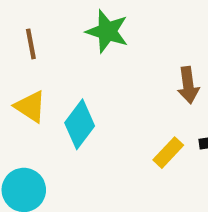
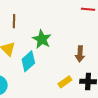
green star: (107, 31) -> (42, 39), moved

